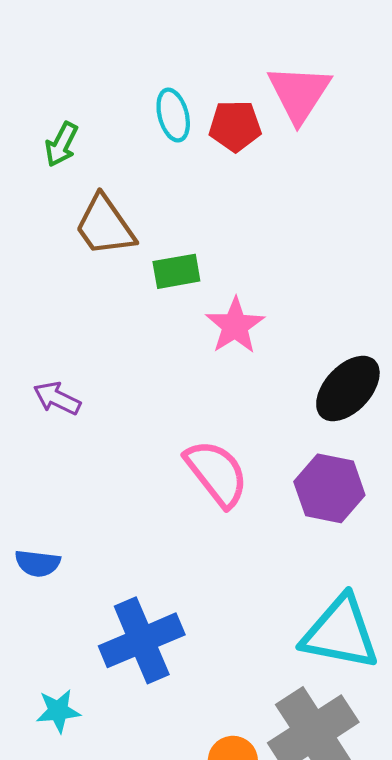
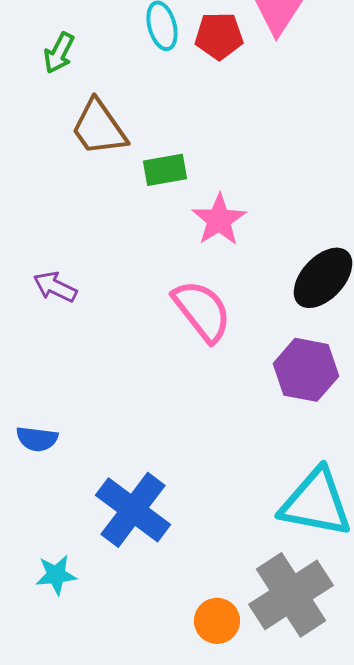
pink semicircle: (217, 473) -> (202, 311), moved
blue cross: (142, 640) -> (133, 510), turned -30

